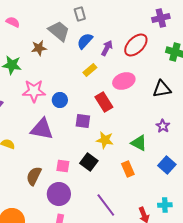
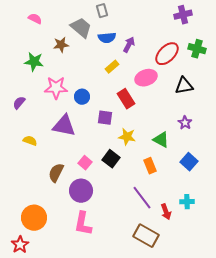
blue semicircle: (85, 41) -> (107, 38), turned -138
red ellipse: (136, 45) -> (167, 54), moved
pink square: (63, 166) -> (85, 163), turned 32
purple line: (106, 205) -> (142, 198), moved

